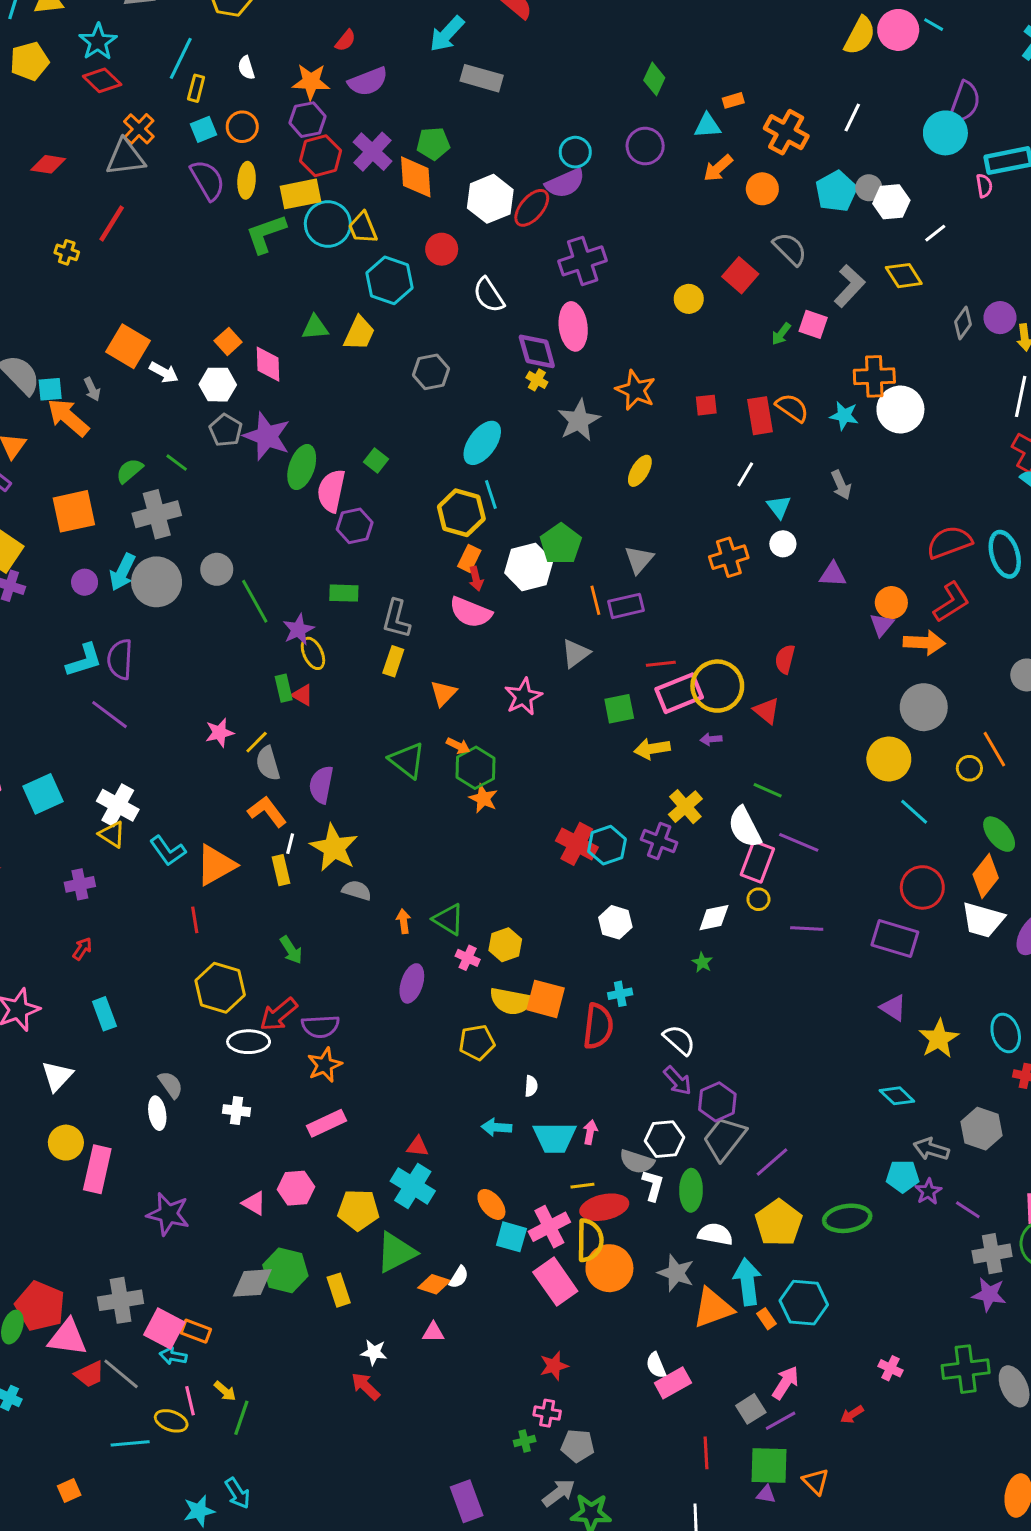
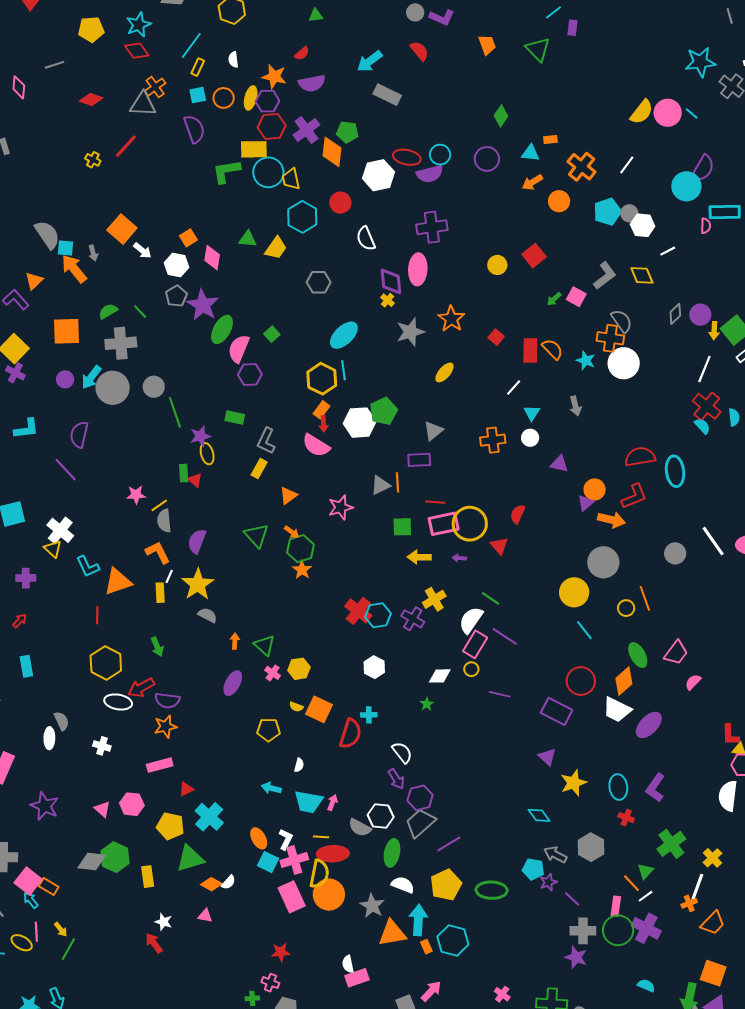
yellow ellipse: (247, 180) -> (251, 98), moved
red ellipse: (532, 208) -> (407, 157), moved, turned 52
gray semicircle: (790, 249) -> (622, 321), moved
red square: (706, 405) -> (496, 337), turned 35
orange line: (595, 600) -> (398, 482), moved
cyan L-shape: (84, 660) -> (26, 429), moved
white semicircle: (745, 827) -> (471, 620), turned 52
yellow semicircle: (511, 1001) -> (296, 707), size x0.5
red triangle: (418, 1146) -> (186, 789), moved, turned -42
white L-shape: (653, 1185) -> (286, 839), moved
cyan arrow: (173, 1356) -> (31, 900), turned 30

